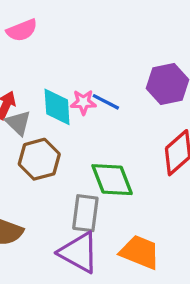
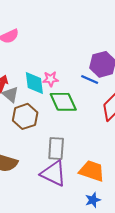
blue line: (106, 102) -> (90, 80), moved
green diamond: (112, 180) -> (63, 102), moved

